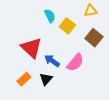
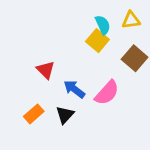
cyan semicircle: (50, 16) -> (103, 25), moved
red triangle: (31, 48) -> (46, 70), size x0.6

